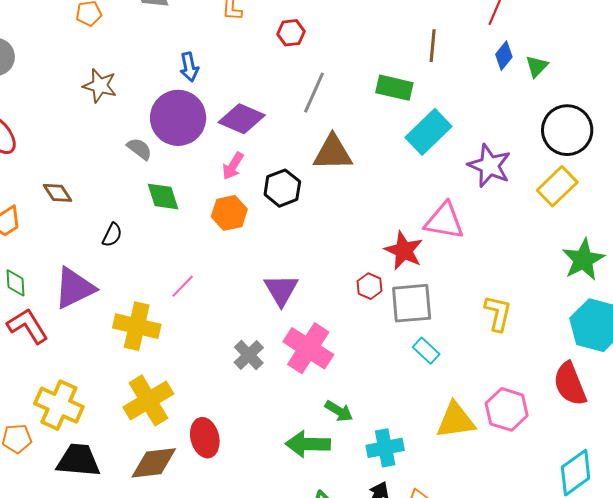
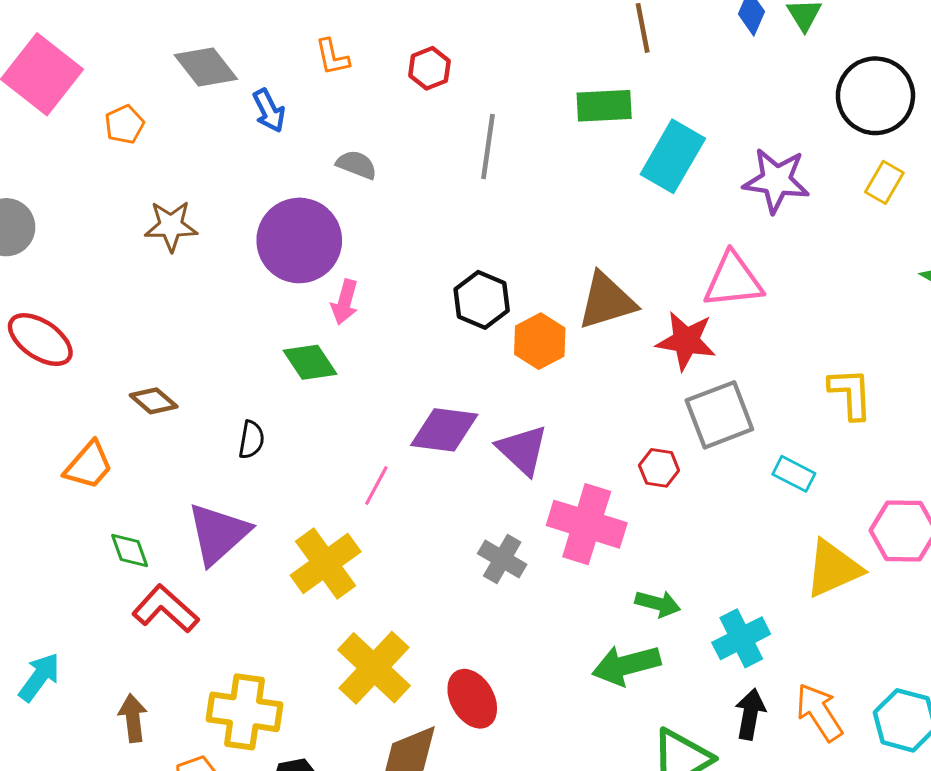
blue arrow: (189, 67) -> (269, 111), moved
purple diamond: (242, 119) -> (444, 430), moved
gray semicircle: (139, 149) -> (357, 165), moved
brown triangle: (333, 153) -> (607, 301), moved
pink arrow: (233, 166) -> (345, 302), moved
yellow rectangle: (557, 186) -> (884, 182), size x0.7
orange hexagon: (229, 213) -> (540, 341), moved
red hexagon: (370, 286) -> (659, 468), moved
yellow cross: (137, 326) -> (326, 563), turned -33
cyan rectangle: (426, 351) -> (794, 474), moved

